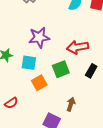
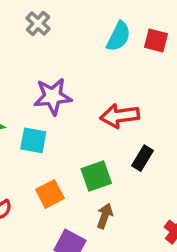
green square: (61, 69) -> (96, 176), moved
orange square: (39, 83) -> (50, 194), moved

